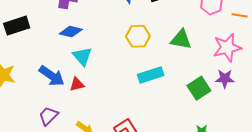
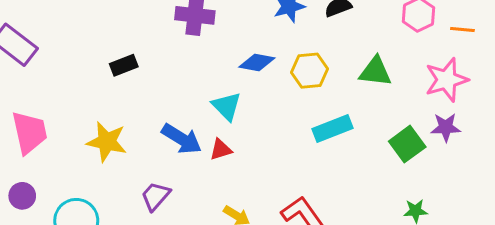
black rectangle: (17, 26) -> (124, 65), size x0.7
blue diamond: (71, 32) -> (257, 62), moved
purple trapezoid: (48, 116) -> (155, 196), moved

